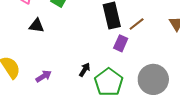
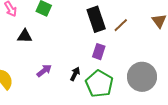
purple rectangle: (121, 43) -> (99, 52), moved
purple arrow: (44, 76) -> (44, 71), moved

